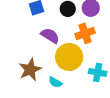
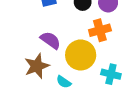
purple semicircle: (50, 36) -> (50, 40), moved

